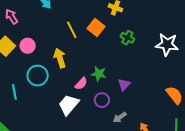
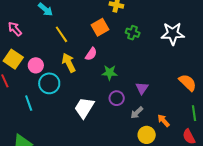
orange square: (96, 27) -> (100, 27), turned 30
yellow line: (72, 30) -> (61, 34), moved
pink circle: (28, 46) -> (36, 65), moved
pink semicircle: (81, 84) -> (91, 54), moved
purple triangle: (124, 85) -> (142, 88), moved

